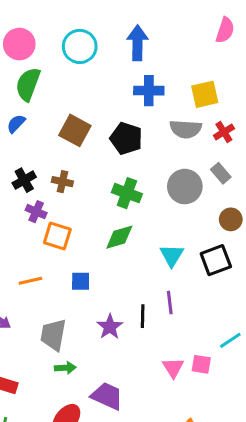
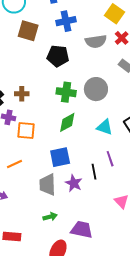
yellow square: (205, 94) -> (114, 14), moved, turned -30
brown square: (75, 130) -> (28, 31), moved
gray circle: (185, 187) -> (96, 89), moved
cyan triangle: (172, 255) -> (105, 127), turned -30
blue square: (81, 281) -> (60, 157), moved, size x1.5
gray trapezoid: (53, 335) -> (48, 185), moved

